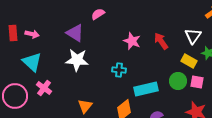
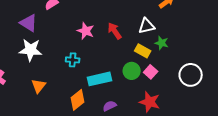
white triangle: (193, 36) -> (147, 26), turned 42
pink square: (197, 82) -> (151, 72), turned 32
orange triangle: (85, 106) -> (39, 86), moved

